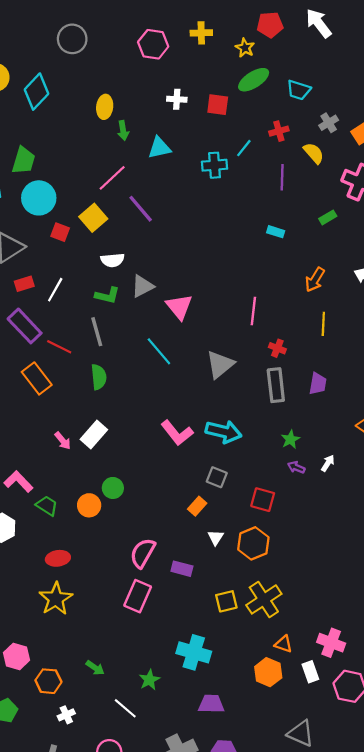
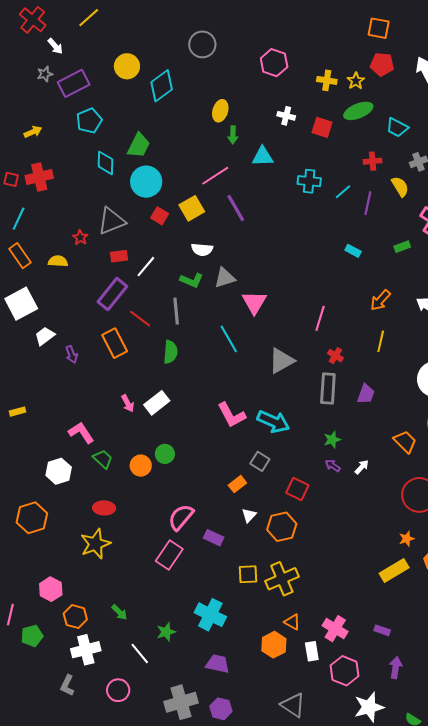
yellow cross: (201, 33) -> (327, 80), moved
cyan line: (244, 148) -> (343, 192), moved
purple rectangle: (25, 326) -> (112, 294), turned 72
white cross: (66, 715) -> (86, 650), size x1.8

